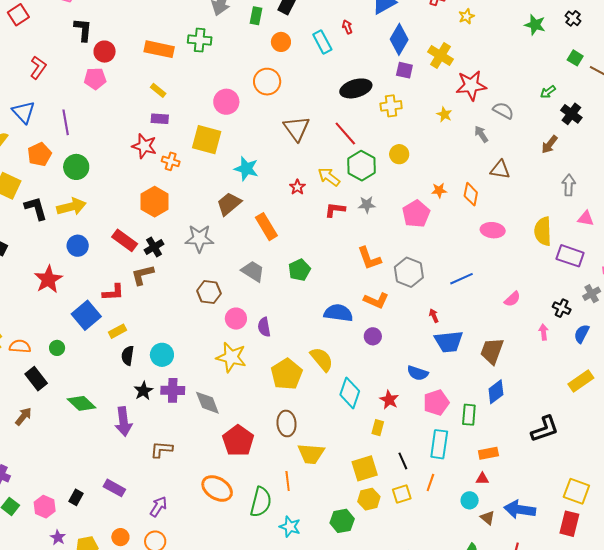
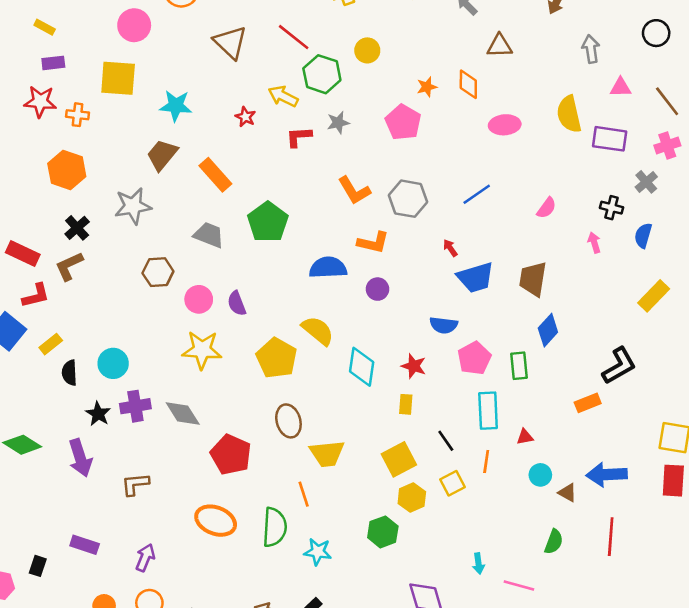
red rectangle: (125, 240) -> (23, 253), moved
green pentagon: (299, 270) -> (268, 222), size x1.4
orange rectangle: (488, 453) -> (588, 403), moved
red triangle: (482, 479) -> (525, 437), moved

